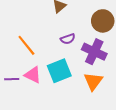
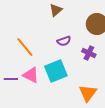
purple cross: (94, 52) -> (89, 53), size x0.6
orange triangle: (93, 81) -> (88, 93), moved

